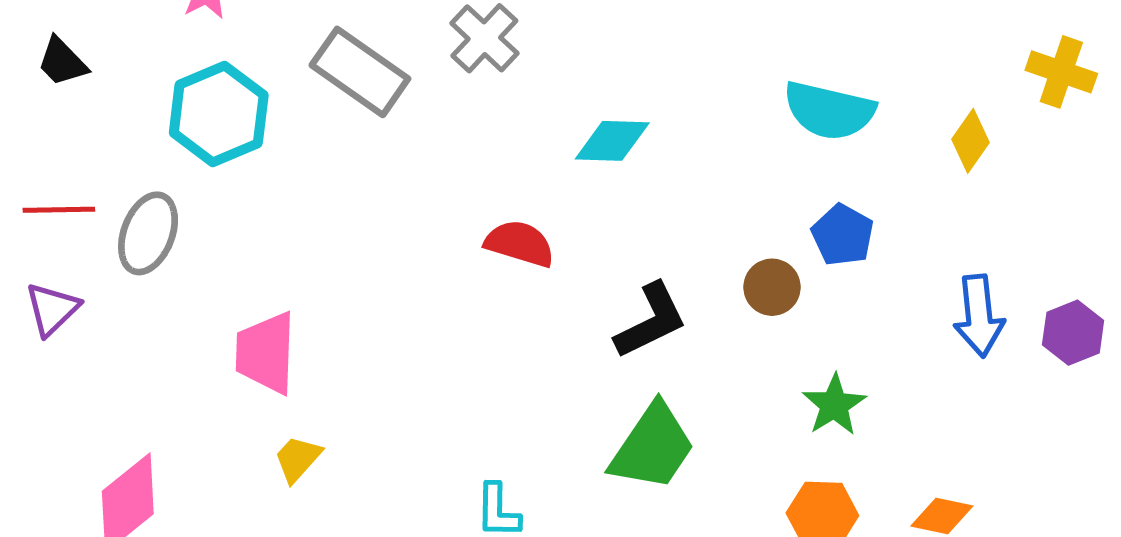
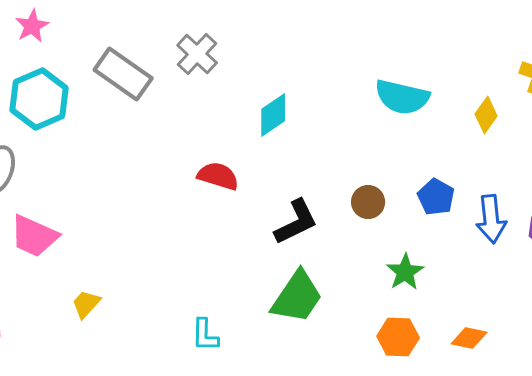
cyan diamond: (612, 141) -> (273, 115), turned -36
blue pentagon: (843, 235) -> (436, 197), moved
pink trapezoid: (266, 353) -> (34, 236), moved, turned -68

